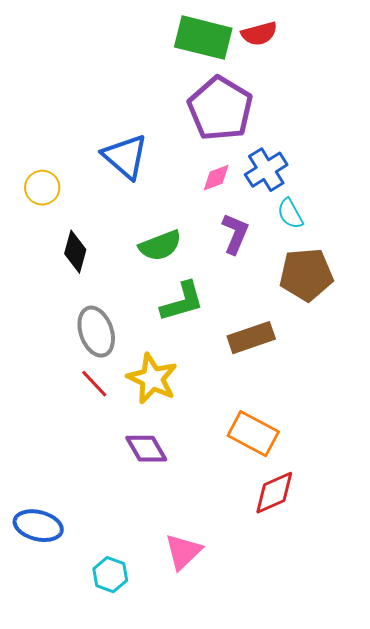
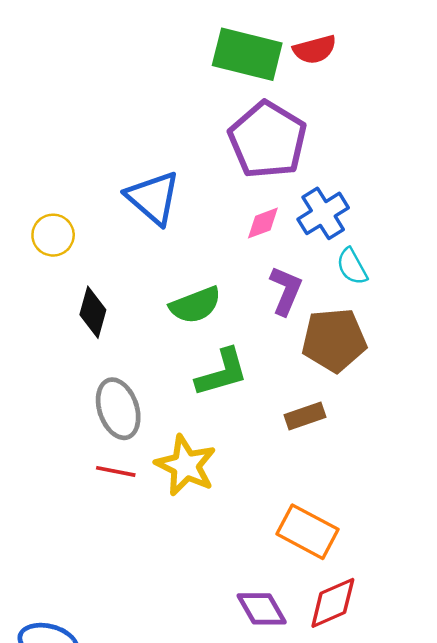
brown pentagon: (306, 275) -> (334, 340), moved
brown rectangle: (251, 338) -> (305, 416), size x0.7
red line: (94, 384) -> (116, 471), turned -36
purple diamond: (146, 449) -> (262, 609), moved

